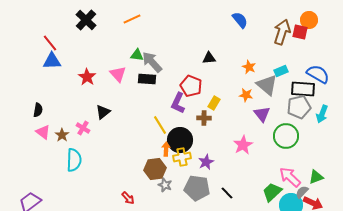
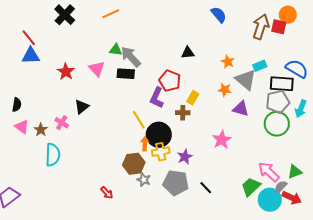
purple triangle: (262, 114) -> (241, 109), turned -36
green circle: (286, 136) -> (277, 124), moved

